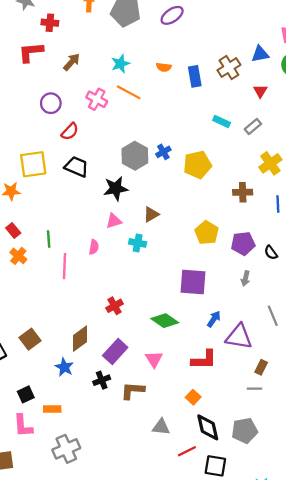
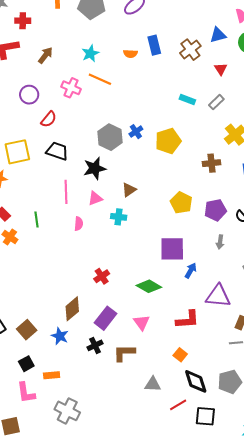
blue rectangle: (195, 76) -> (154, 45), moved
pink line: (65, 266) -> (66, 192), moved
blue arrow: (214, 319) -> (191, 271), moved
brown square: (30, 339) -> (27, 330), moved
gray cross: (66, 449) -> (67, 411), turned -35

